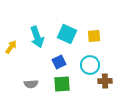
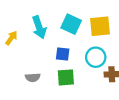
yellow square: (94, 36) -> (100, 26), size x1.5
blue square: (59, 62) -> (63, 54), turned 32

